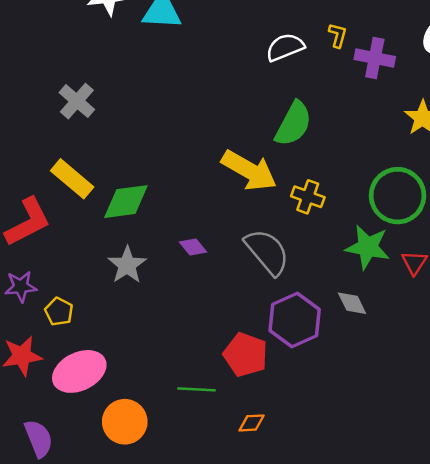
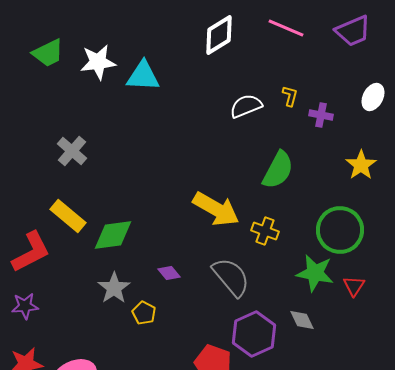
purple cross: (375, 58) -> (321, 115), size x0.7
green semicircle: (293, 124) -> (278, 170), moved
yellow pentagon: (59, 312) -> (144, 313), moved

